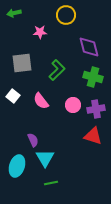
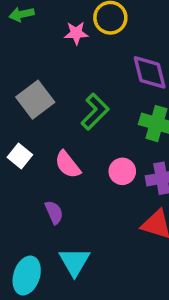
pink star: (40, 32) -> (76, 33), moved
gray square: (22, 63) -> (35, 100), turned -30
purple semicircle: (33, 140) -> (54, 212), moved

